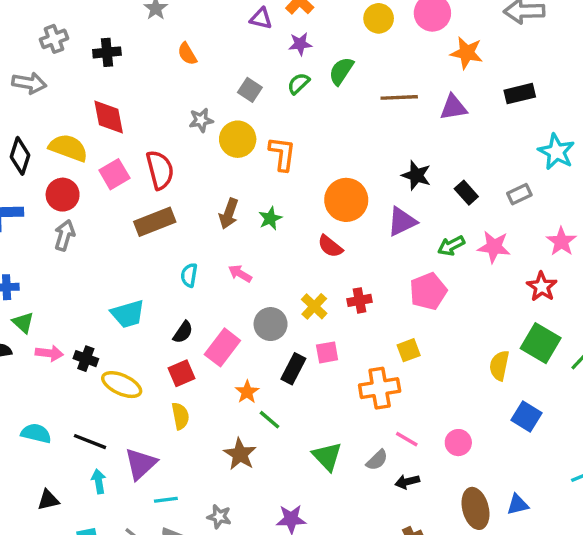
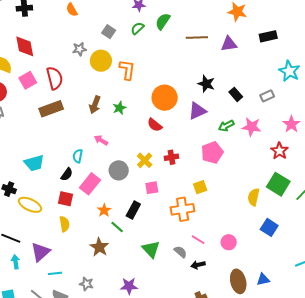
cyan semicircle: (189, 275) -> (78, 156), moved
black rectangle: (293, 369) -> (133, 210), moved
red square: (182, 373) -> (66, 199), turned 35
gray semicircle: (377, 460) -> (180, 252), turned -96

